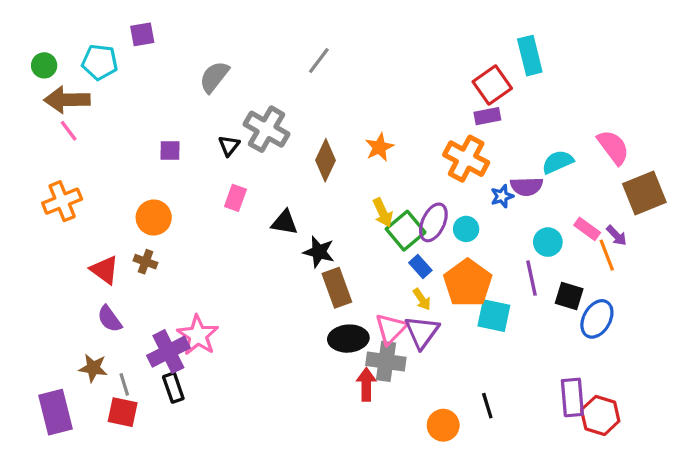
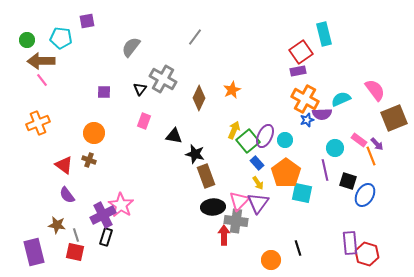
orange cross: (466, 159) -> (305, 99), moved
yellow arrow: (383, 213) -> (234, 130), turned -132
black rectangle: (173, 388) -> (106, 237), turned 36

